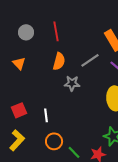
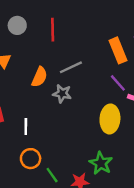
gray line: (90, 60) -> (71, 67), moved
orange semicircle: (59, 61) -> (39, 77), moved

